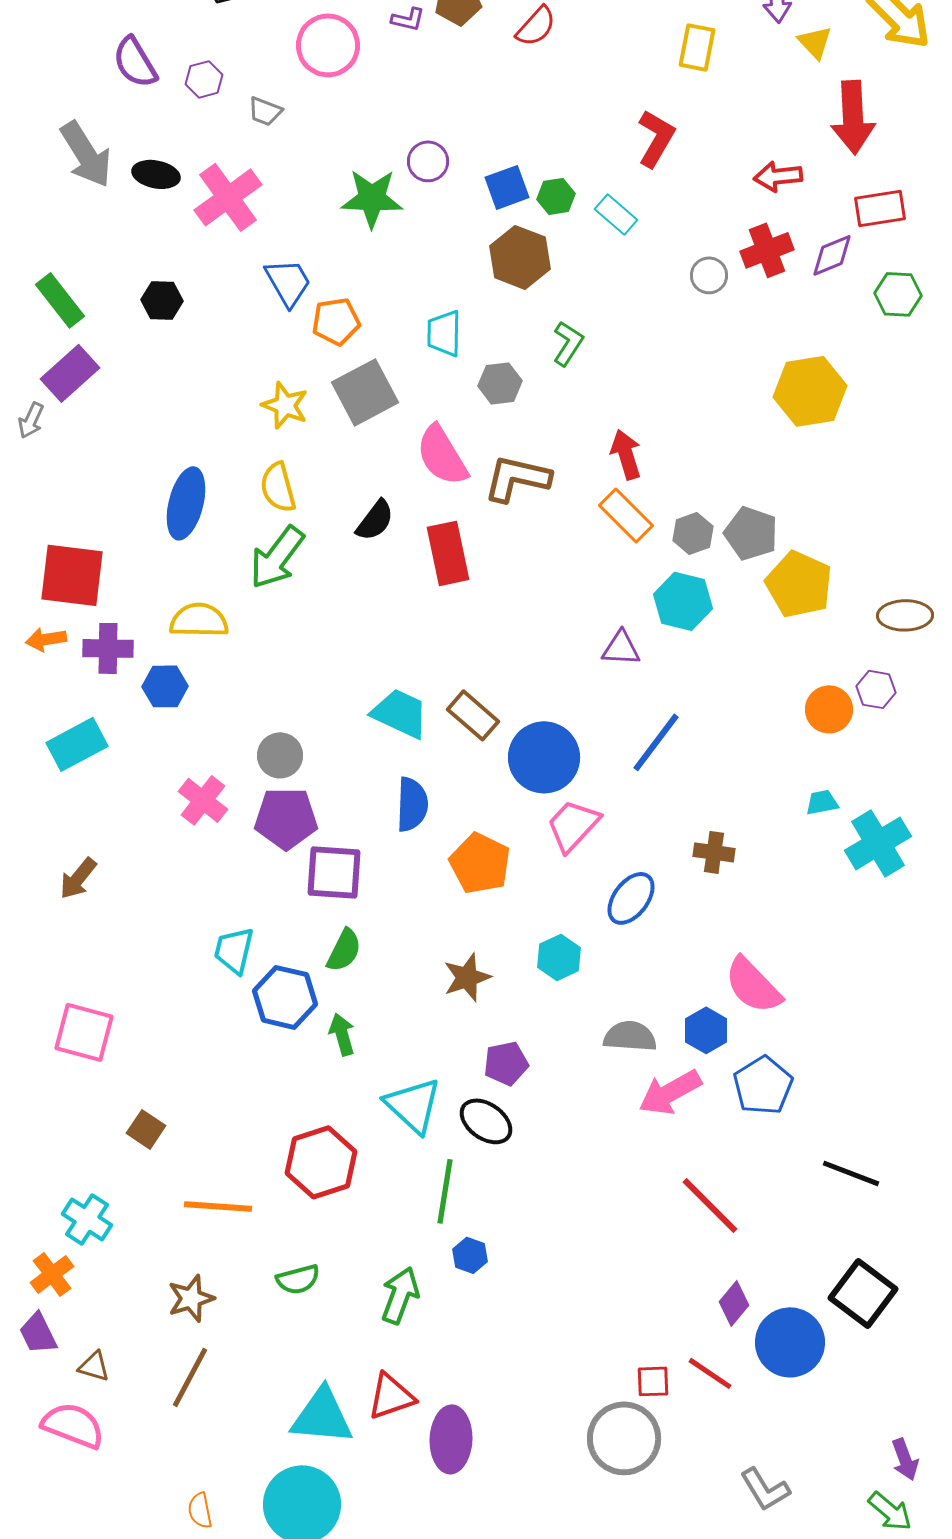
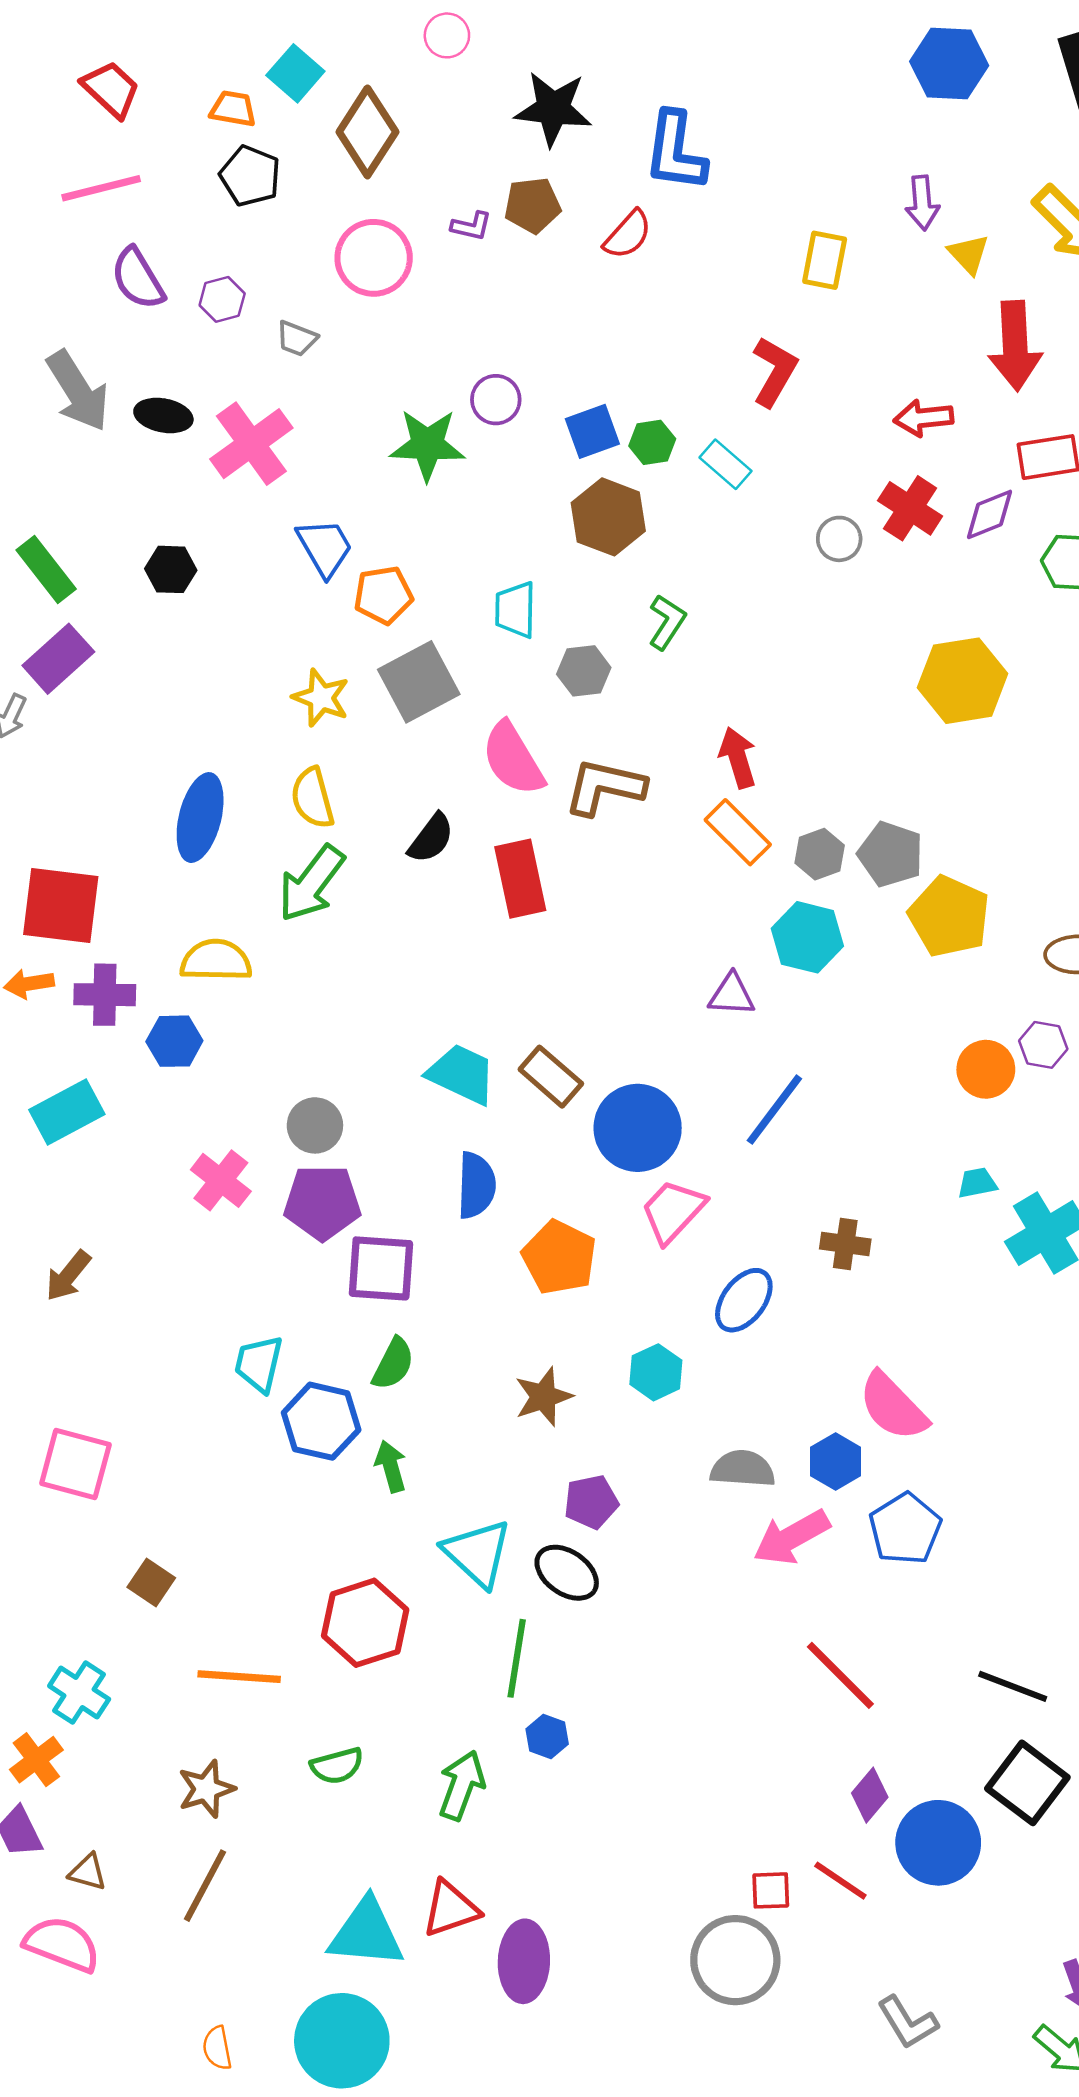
red cross: (767, 250) -> (910, 508), turned -36
black line: (851, 1173) -> (1013, 1686), moved

